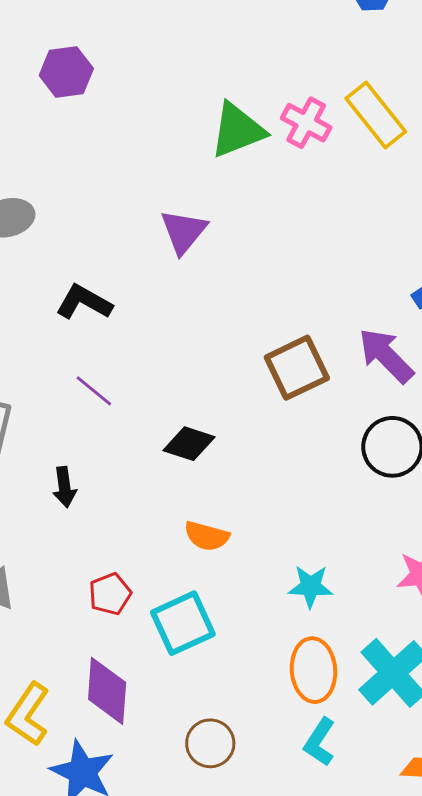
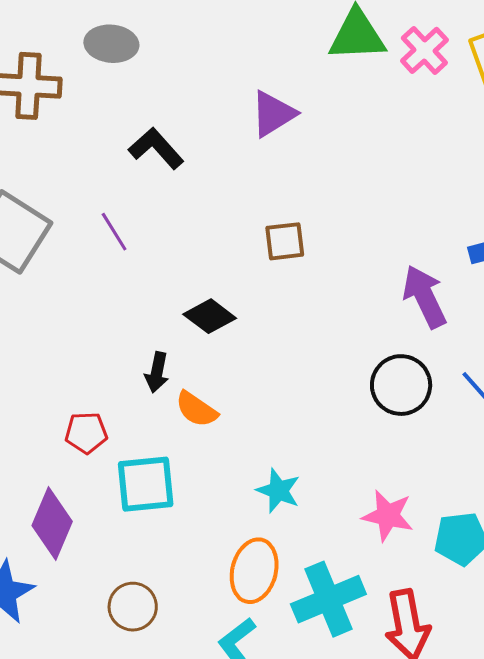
brown square: (297, 368) -> (285, 241), moved, size x0.7
purple line: (94, 391) -> (114, 232), moved
black arrow: (64, 487) -> (157, 372), moved

